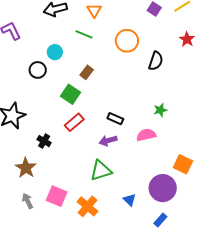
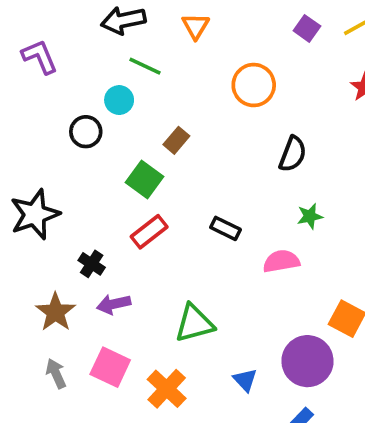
green line: (84, 34) -> (145, 66), moved
black semicircle: (156, 61) -> (293, 154), moved
purple arrow: (108, 141) -> (114, 304), moved

